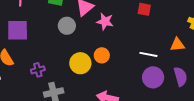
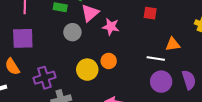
orange triangle: (177, 45) -> (173, 44), moved
purple cross: (38, 70) -> (45, 78), size x1.5

